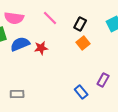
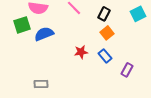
red star: (41, 48) -> (81, 52), moved
blue rectangle: (81, 92) -> (105, 56), moved

